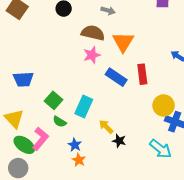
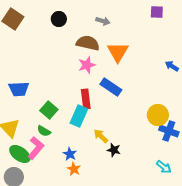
red rectangle: (142, 74) -> (86, 99), moved
green semicircle: (60, 122) -> (44, 131), moved
cyan arrow: (161, 149) -> (164, 167), moved, size x0.7

